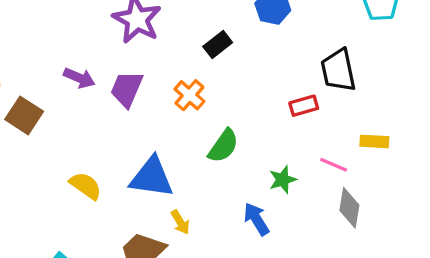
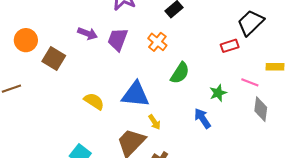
black trapezoid: (338, 70) -> (251, 23), turned 60

